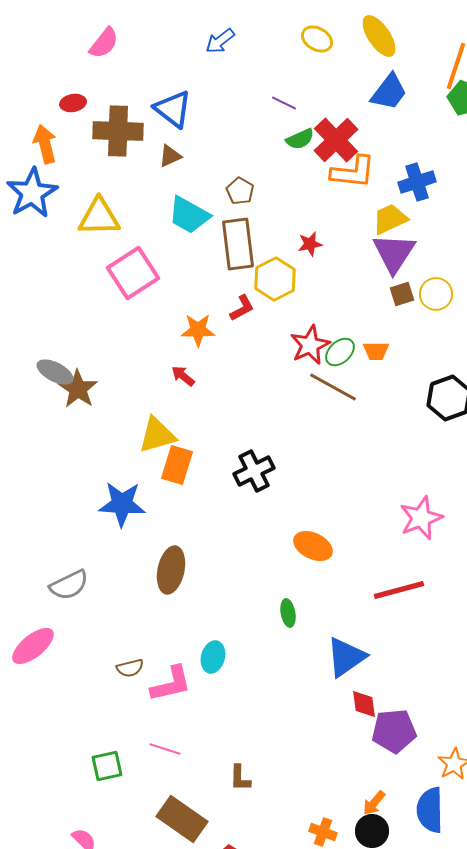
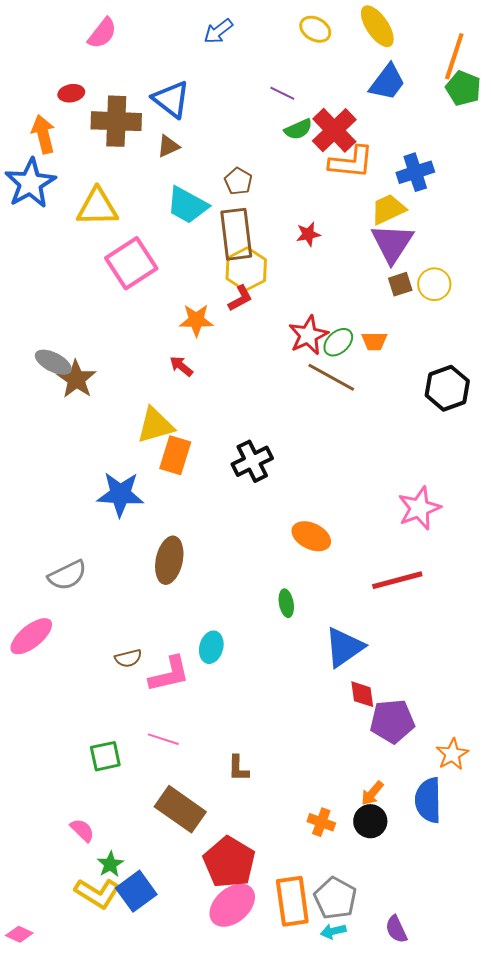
yellow hexagon: (275, 279) -> (246, 269), moved

